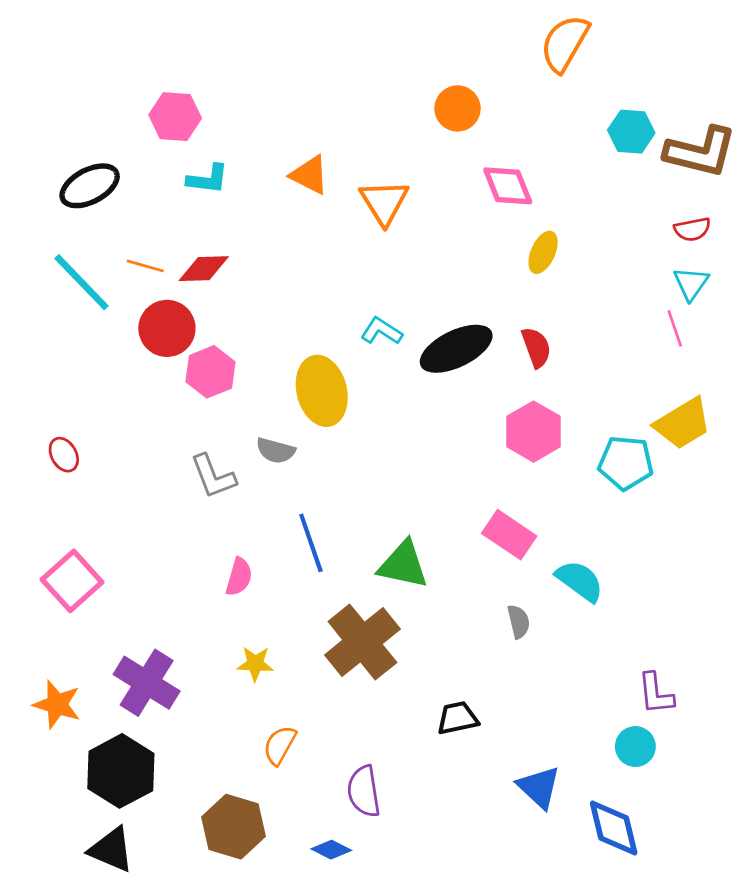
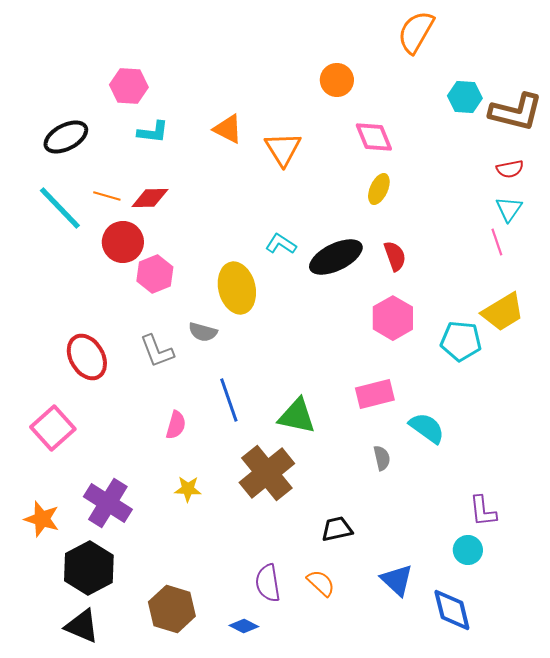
yellow ellipse: (543, 252) -> (379, 189), moved
red ellipse: (64, 455) -> (87, 357), moved, size x1.8
pink rectangle: (509, 535) -> (375, 394), turned -48
orange semicircle: (280, 745) -> (321, 583), moved, turned 104

